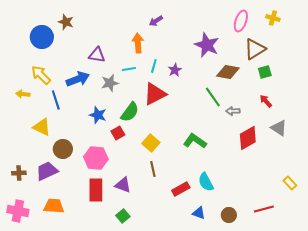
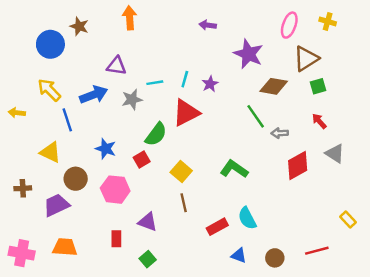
purple arrow: (156, 21) -> (208, 25), moved, turned 40
orange arrow: (138, 43) -> (130, 18), moved
yellow arrow: (23, 94) -> (17, 113), moved
blue star: (98, 115) -> (106, 149), moved
brown cross: (19, 173) -> (23, 188), moved
red rectangle: (96, 190) -> (116, 239), moved, size x0.6

